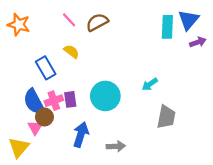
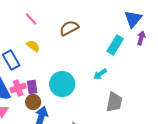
brown semicircle: (97, 22) -> (69, 28), moved
cyan rectangle: (167, 27) -> (115, 45), moved, turned 30
purple arrow: (198, 42) -> (141, 38), turned -56
brown circle: (44, 117) -> (33, 102), moved

